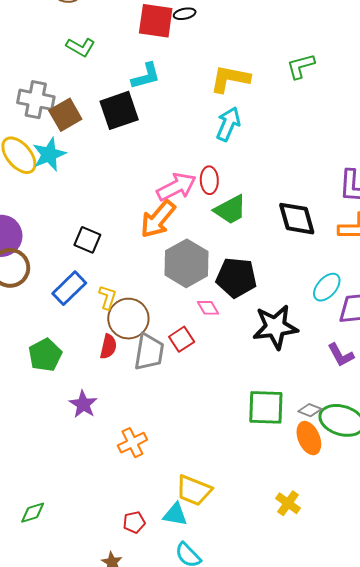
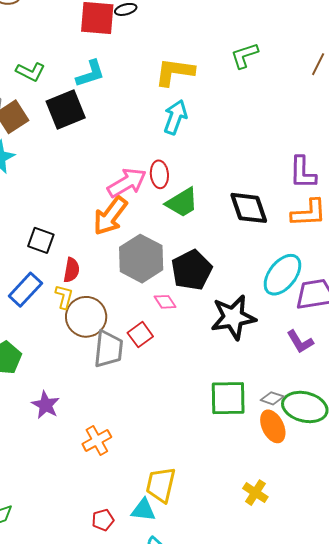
green L-shape: (81, 47) -> (30, 72), moved
black pentagon: (236, 278) -> (192, 270), turned -30
cyan ellipse: (327, 287) -> (282, 275), size x1.4
red semicircle: (108, 347) -> (71, 270), moved
yellow trapezoid: (194, 490) -> (161, 485), turned 84

